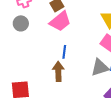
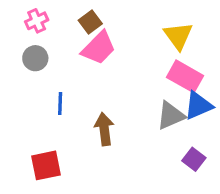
blue line: (64, 52) -> (60, 103), moved

